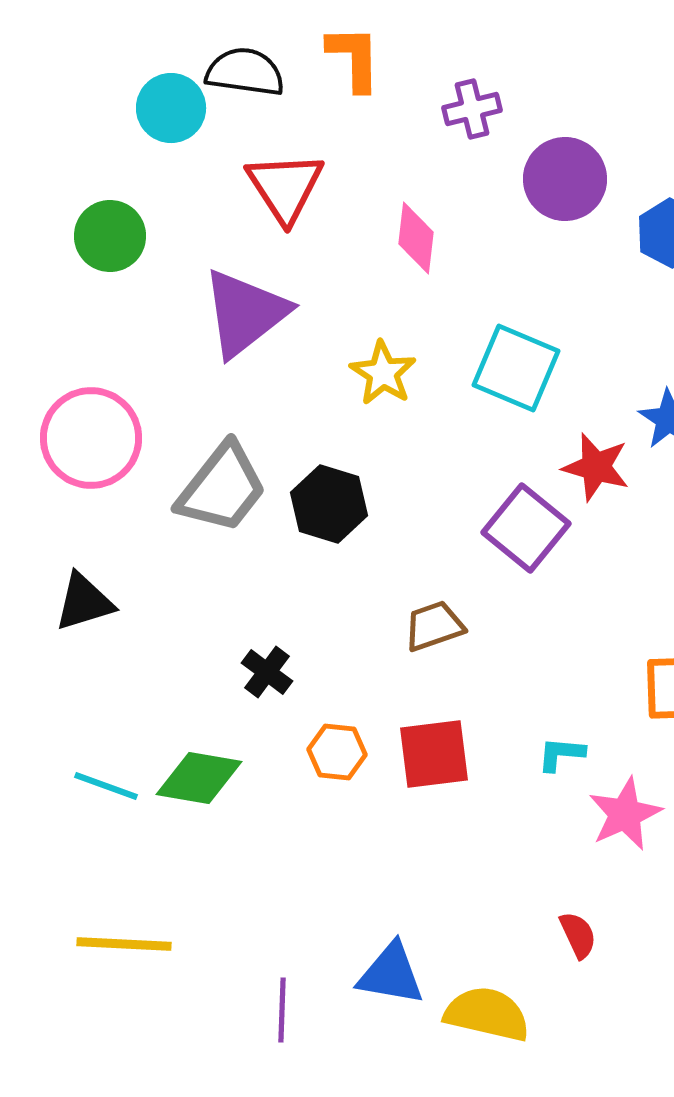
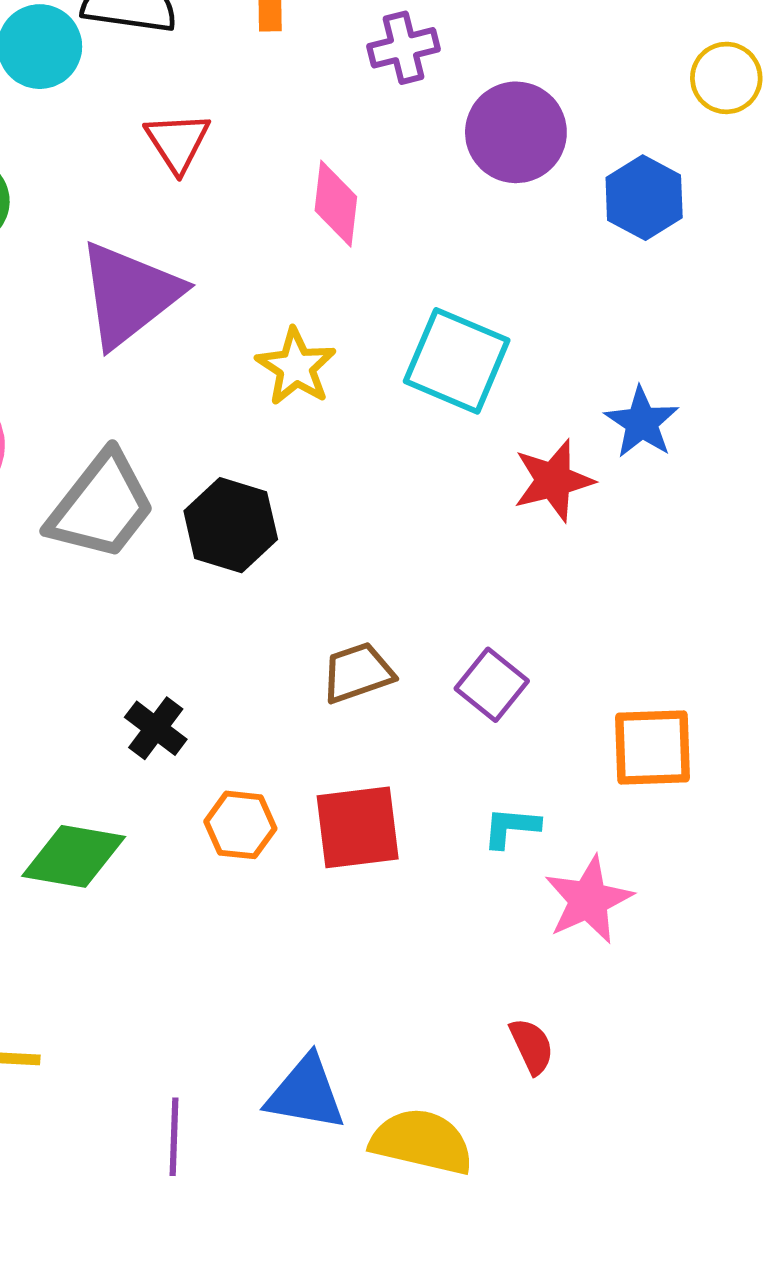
red triangle: (285, 187) -> (178, 142), size x0.7
red star: (596, 467) -> (553, 480), turned -30
purple square: (526, 528) -> (492, 685), moved, size x0.7

